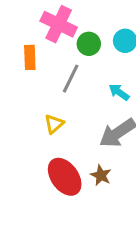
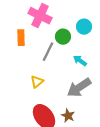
green circle: (89, 44) -> (63, 37), moved

